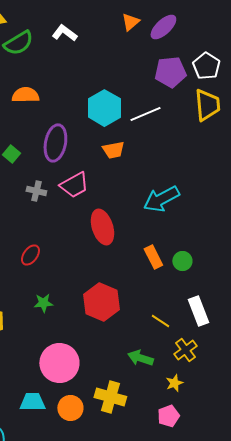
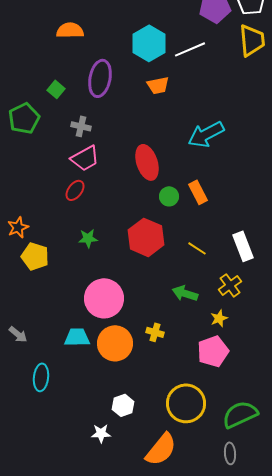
pink trapezoid: (74, 185) -> (85, 158), moved
green circle: (182, 261) -> (169, 196), moved
yellow line: (160, 321) -> (197, 248), moved
yellow cross: (110, 397) -> (155, 332), size x0.6
orange circle: (70, 408) -> (115, 343), size x1.4
pink pentagon: (168, 416) -> (213, 351), size x1.4

